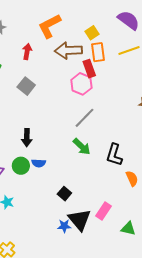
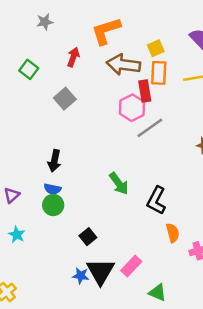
gray line: (84, 118) -> (150, 128), moved
blue semicircle: (39, 163) -> (52, 189), moved
green circle: (21, 166) -> (53, 205), moved

